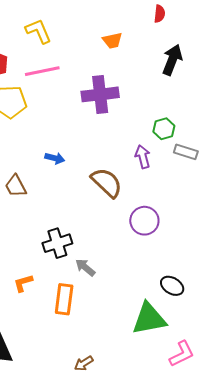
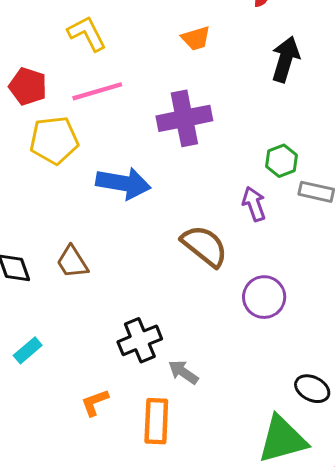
blue arrow: (55, 158) -> (123, 183), moved, size x1.8

